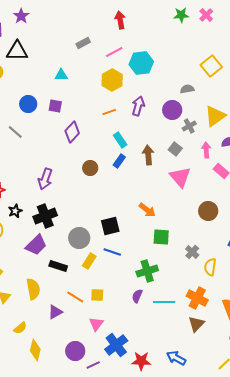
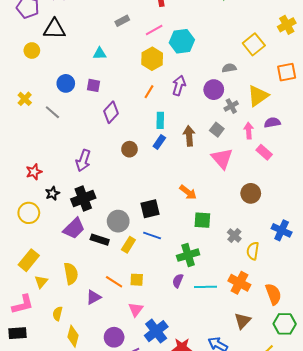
orange line: (109, 112) -> (149, 92), turned -40
cyan rectangle: (120, 140) -> (160, 120), turned 35
black rectangle: (58, 266) -> (100, 240), moved
brown triangle: (196, 324) -> (243, 321), moved
yellow semicircle: (20, 328) -> (58, 314), turned 144

